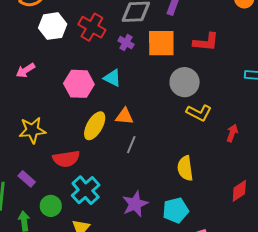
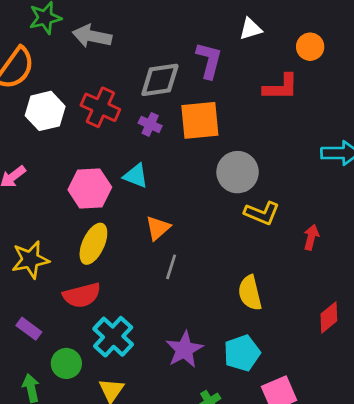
red L-shape: (206, 42) -> (281, 87), moved
orange triangle: (125, 116) -> (158, 228), turned -42
yellow ellipse: (95, 126) -> (93, 244), moved

